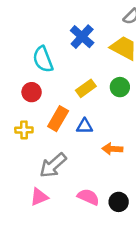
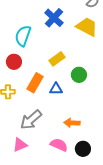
cyan semicircle: (43, 59) -> (23, 36), turned 40
green circle: (120, 87) -> (79, 75), moved
orange arrow: (112, 149) -> (72, 123), moved

